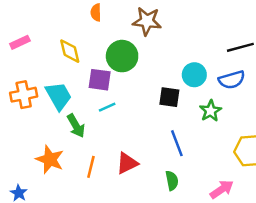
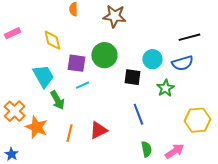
green circle: (122, 56) -> (104, 55), moved
orange cross: (24, 95) -> (14, 111), moved, turned -35
green semicircle: (172, 181) -> (146, 149), moved

